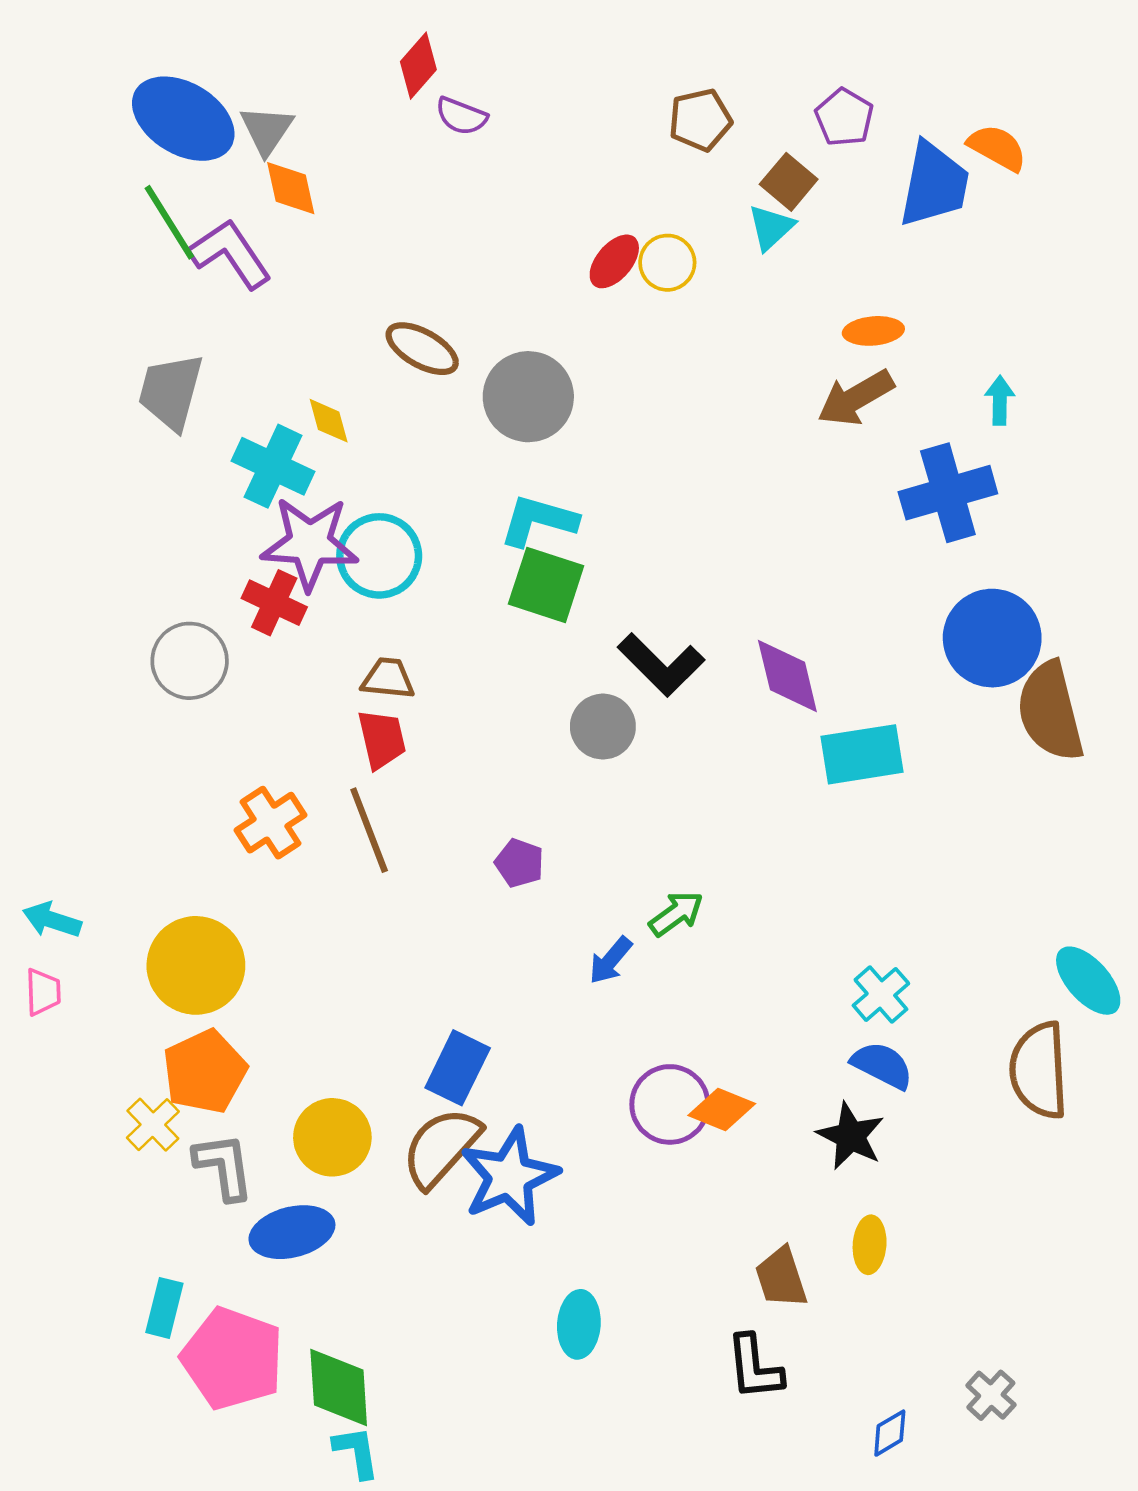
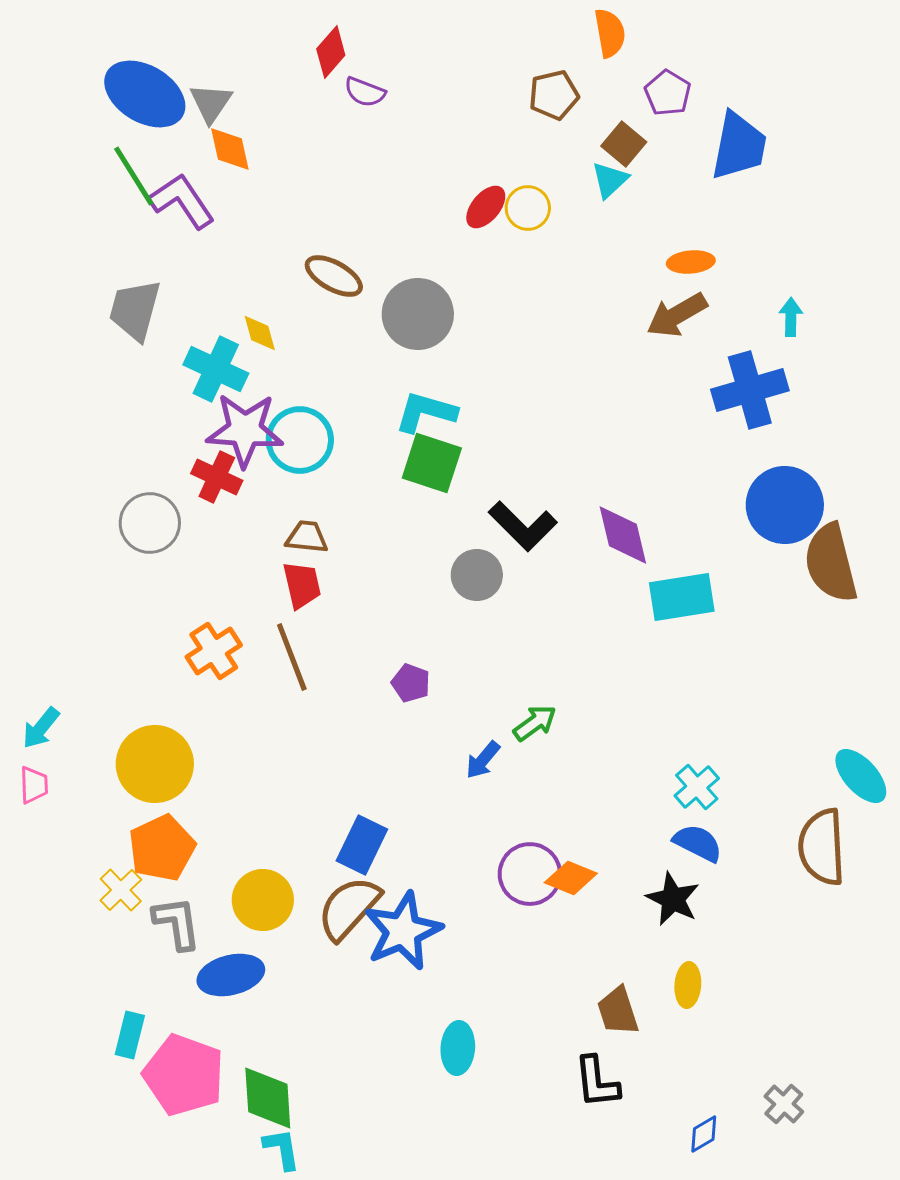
orange semicircle: (997, 148) -> (610, 33), moved, turned 51
cyan arrow: (52, 920) -> (41, 728), turned -69

